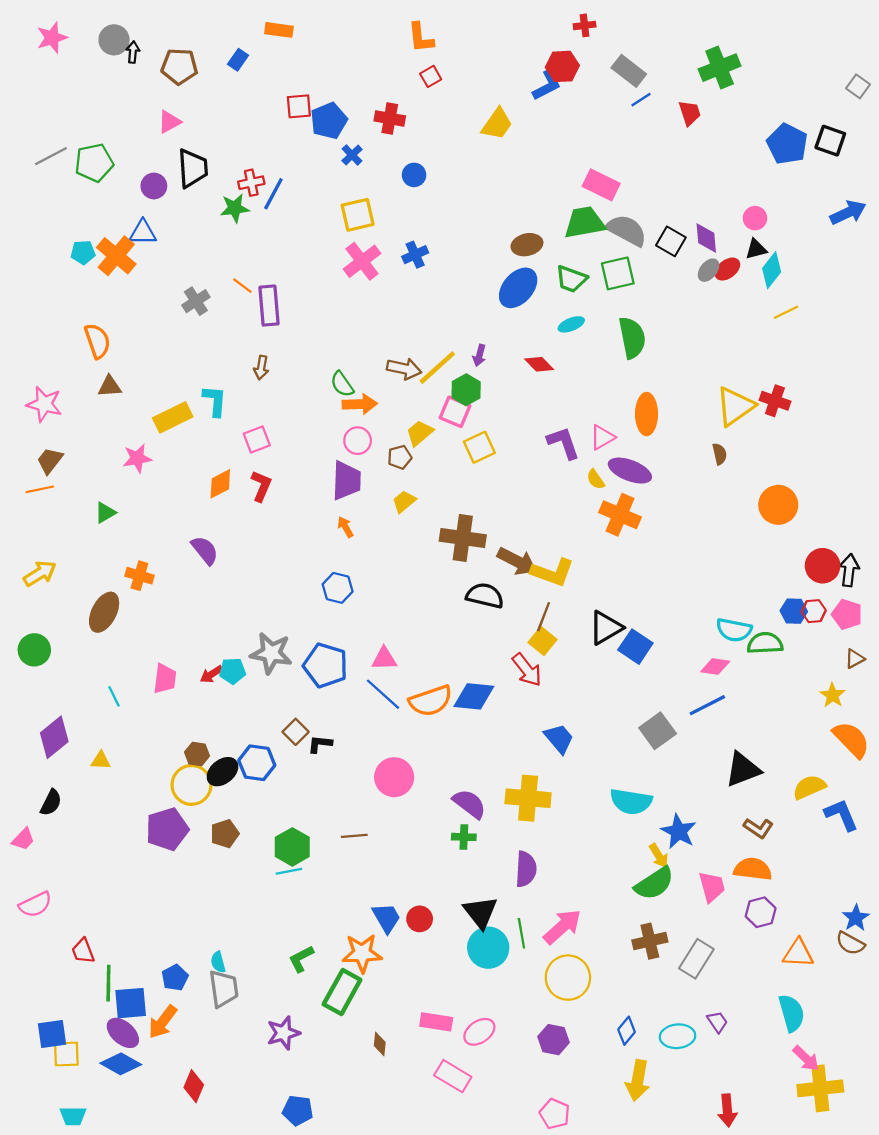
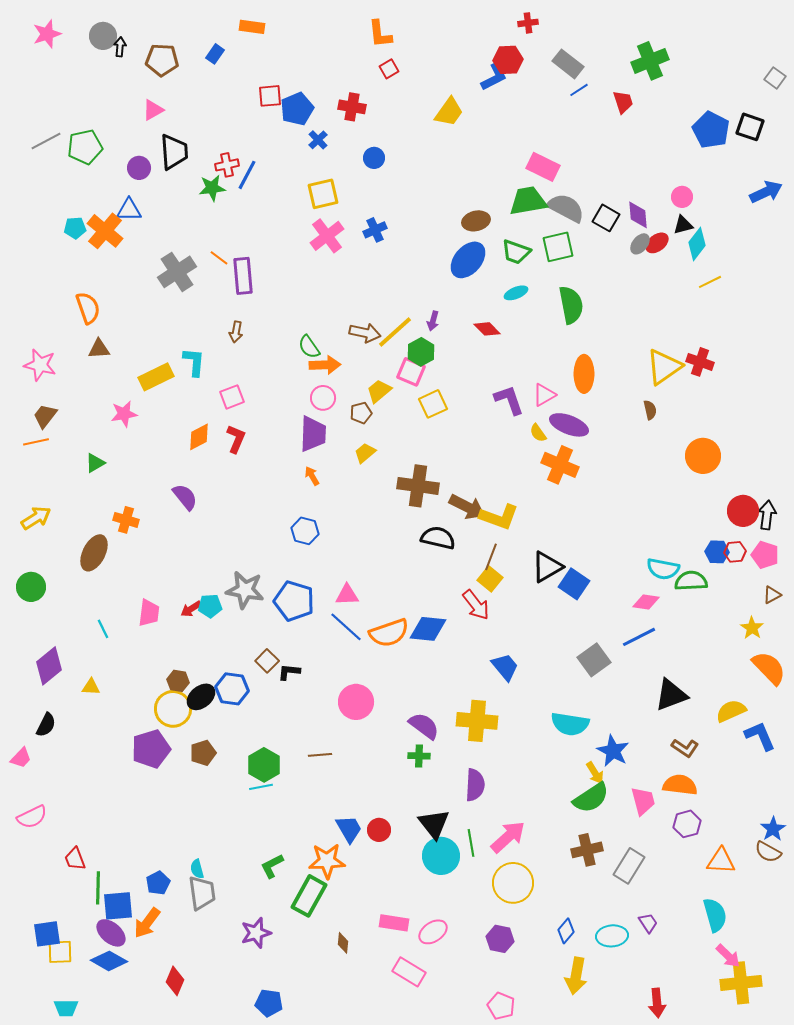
gray cross: (196, 301) -> (177, 272), size x1.5

